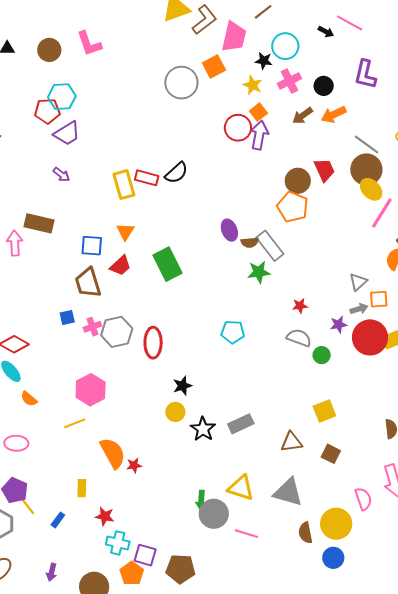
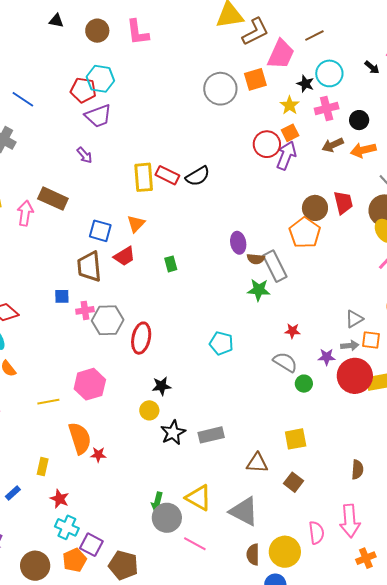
green rectangle: (167, 264) -> (171, 264), size x0.5
pink hexagon: (91, 390) -> (90, 384), moved

